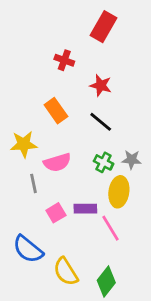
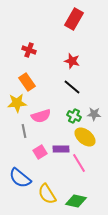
red cross: (64, 60) -> (29, 50), moved
orange rectangle: (56, 111) -> (27, 82), moved
yellow ellipse: (119, 192) -> (85, 137), turned -60
green diamond: (106, 281) -> (76, 201), turned 65

